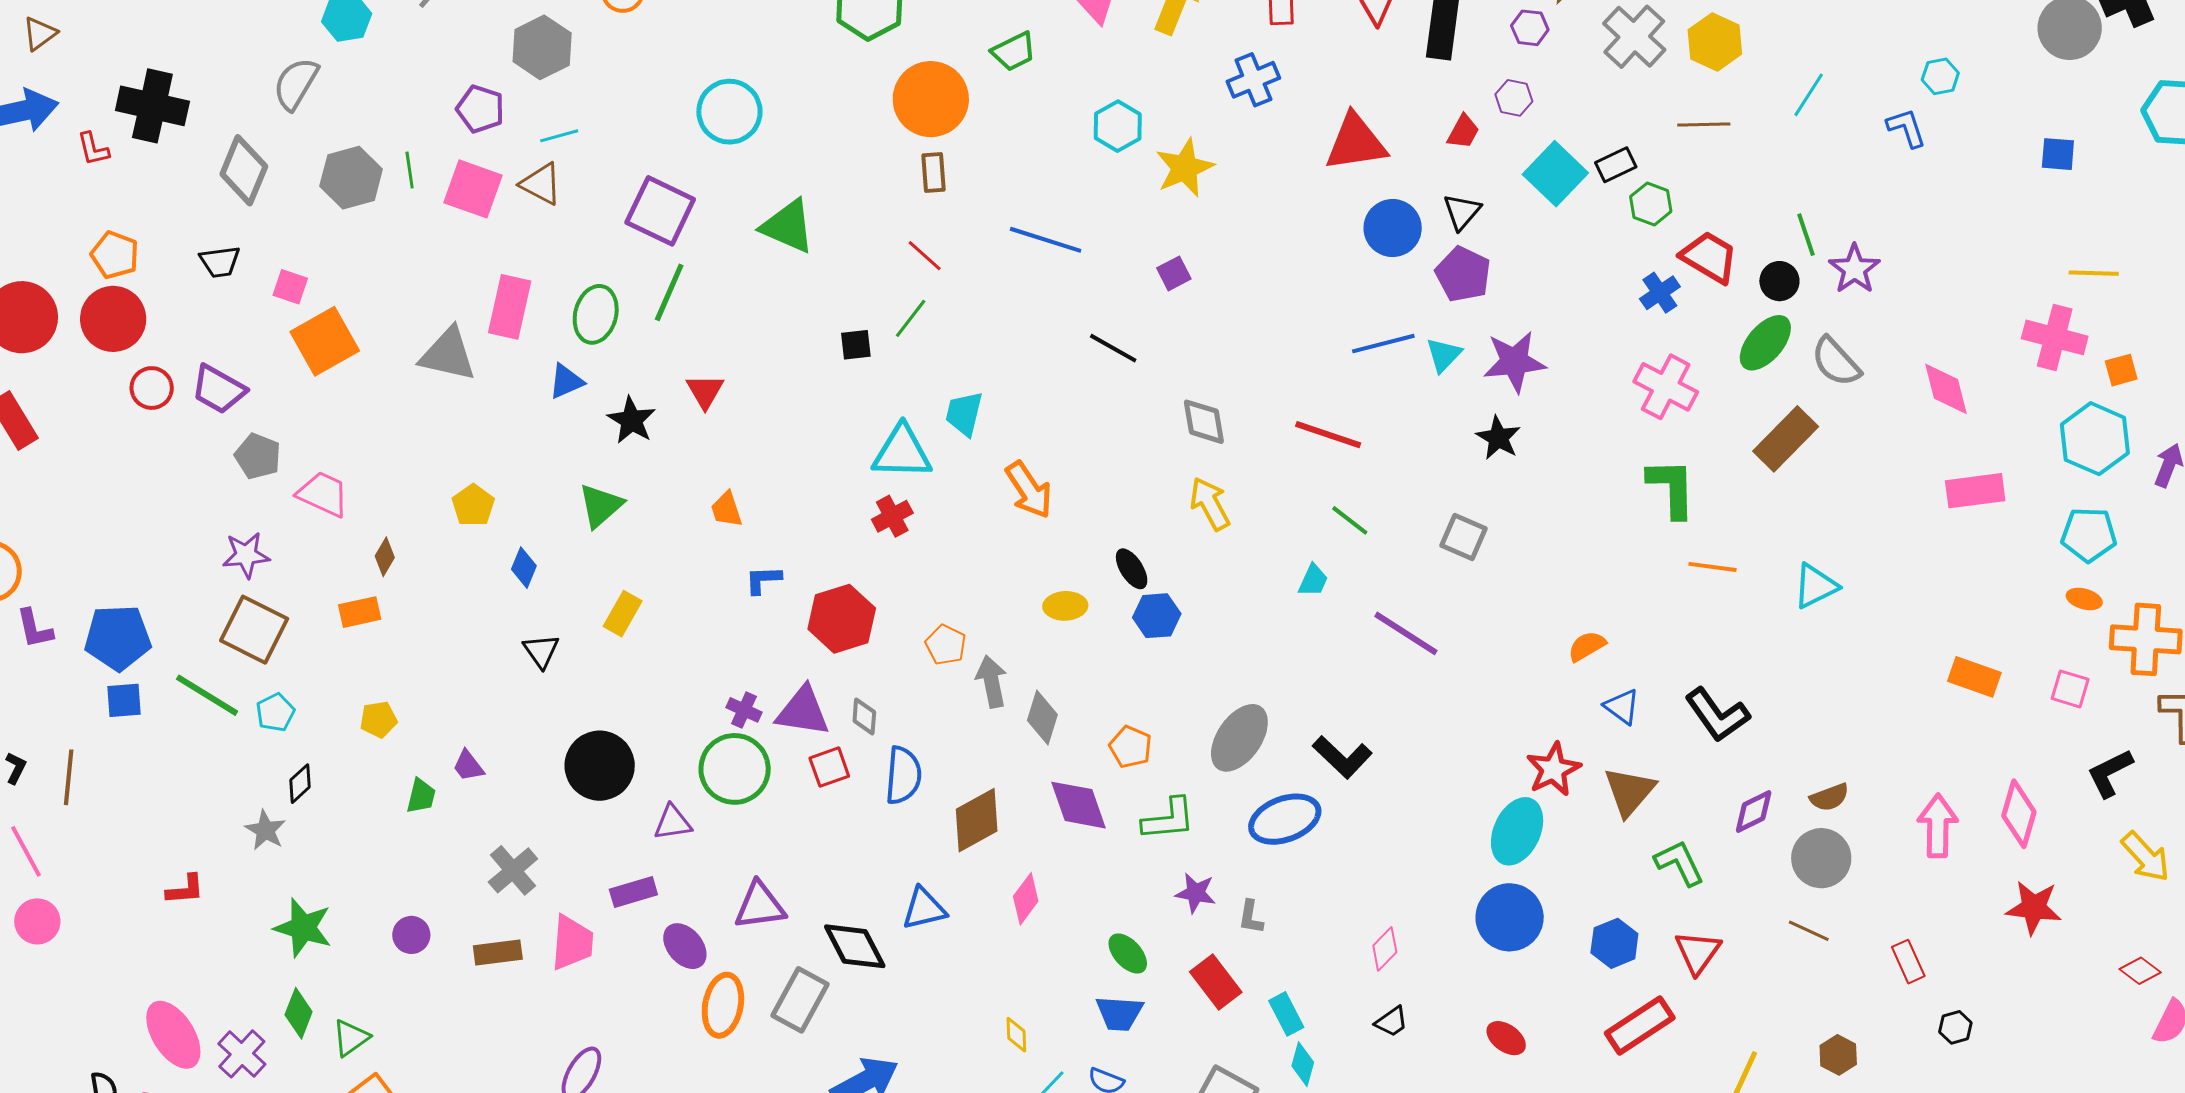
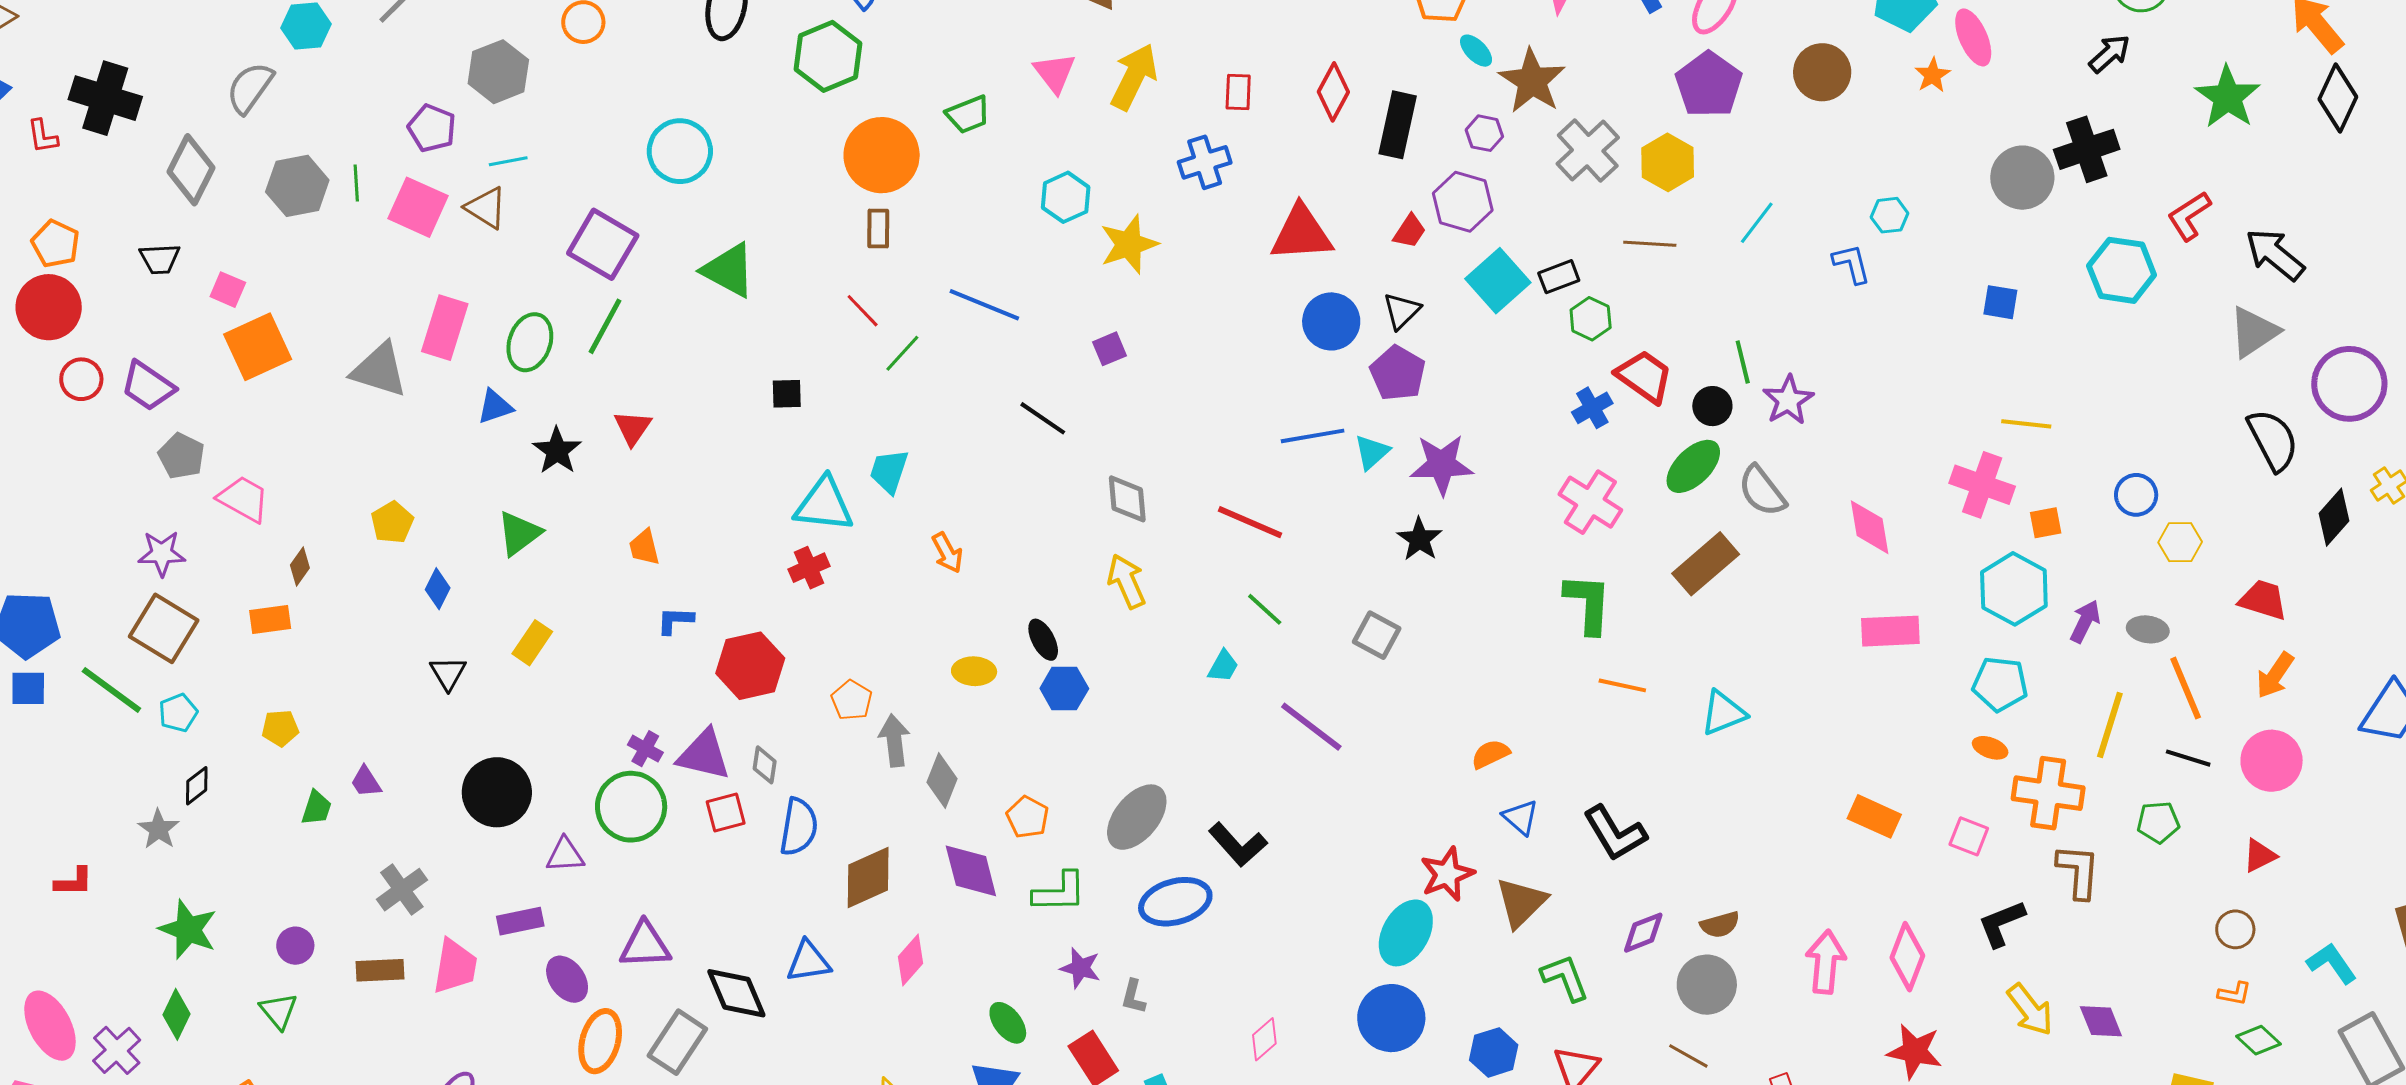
purple hexagon: (1514, 98) -> (1463, 202), size x1.6
green line: (911, 318) -> (902, 353), moved
orange arrow: (1029, 490) -> (947, 553), size x0.7
green triangle: (351, 1038) -> (278, 1011), moved, turned -39

